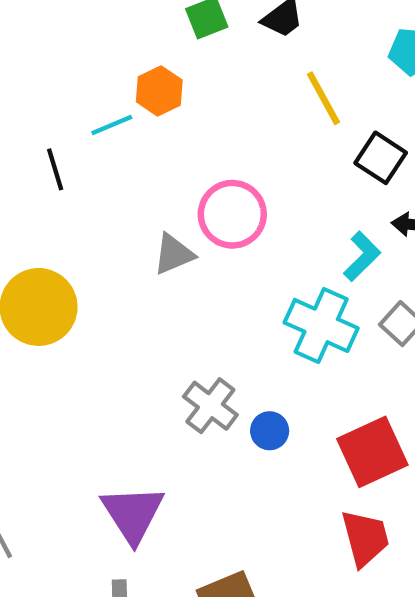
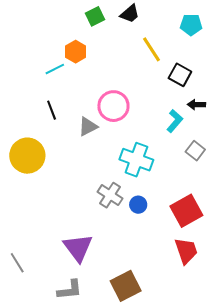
black line: (55, 169) -> (52, 110), moved
cyan cross: (321, 325) -> (136, 160), moved

